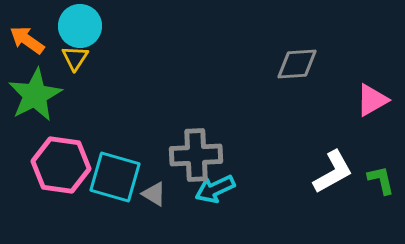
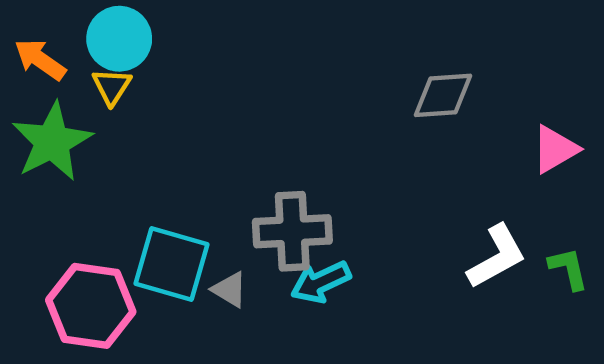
pink hexagon: (61, 165) -> (91, 306), moved

